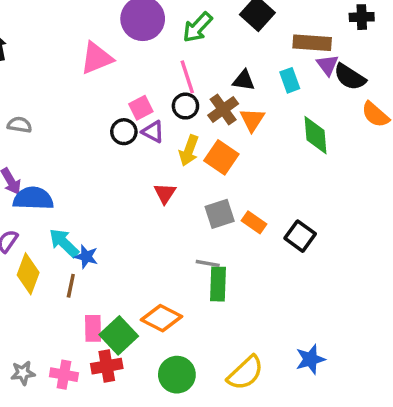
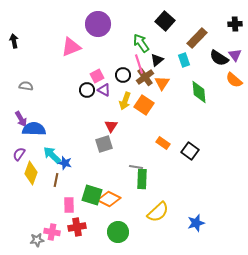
black cross: (362, 17) -> (235, 24), moved
green arrow: (197, 27) -> (141, 43), moved, turned 102
brown rectangle: (312, 43) -> (197, 38), turned -50
purple triangle: (327, 65) -> (235, 55), moved
pink line: (187, 77) -> (139, 64), moved
black triangle: (244, 80) -> (157, 60), turned -48
gray square: (220, 214) -> (104, 144), moved
green square: (119, 335) -> (92, 195), moved, turned -30
gray star: (23, 373) -> (37, 240), moved
yellow semicircle: (245, 373) -> (158, 212), moved

